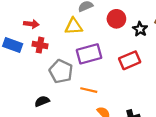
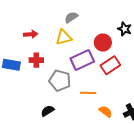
red circle: (116, 19) -> (103, 42), moved
red arrow: (31, 24) -> (31, 34), moved
red rectangle: (130, 60) -> (110, 65), moved

